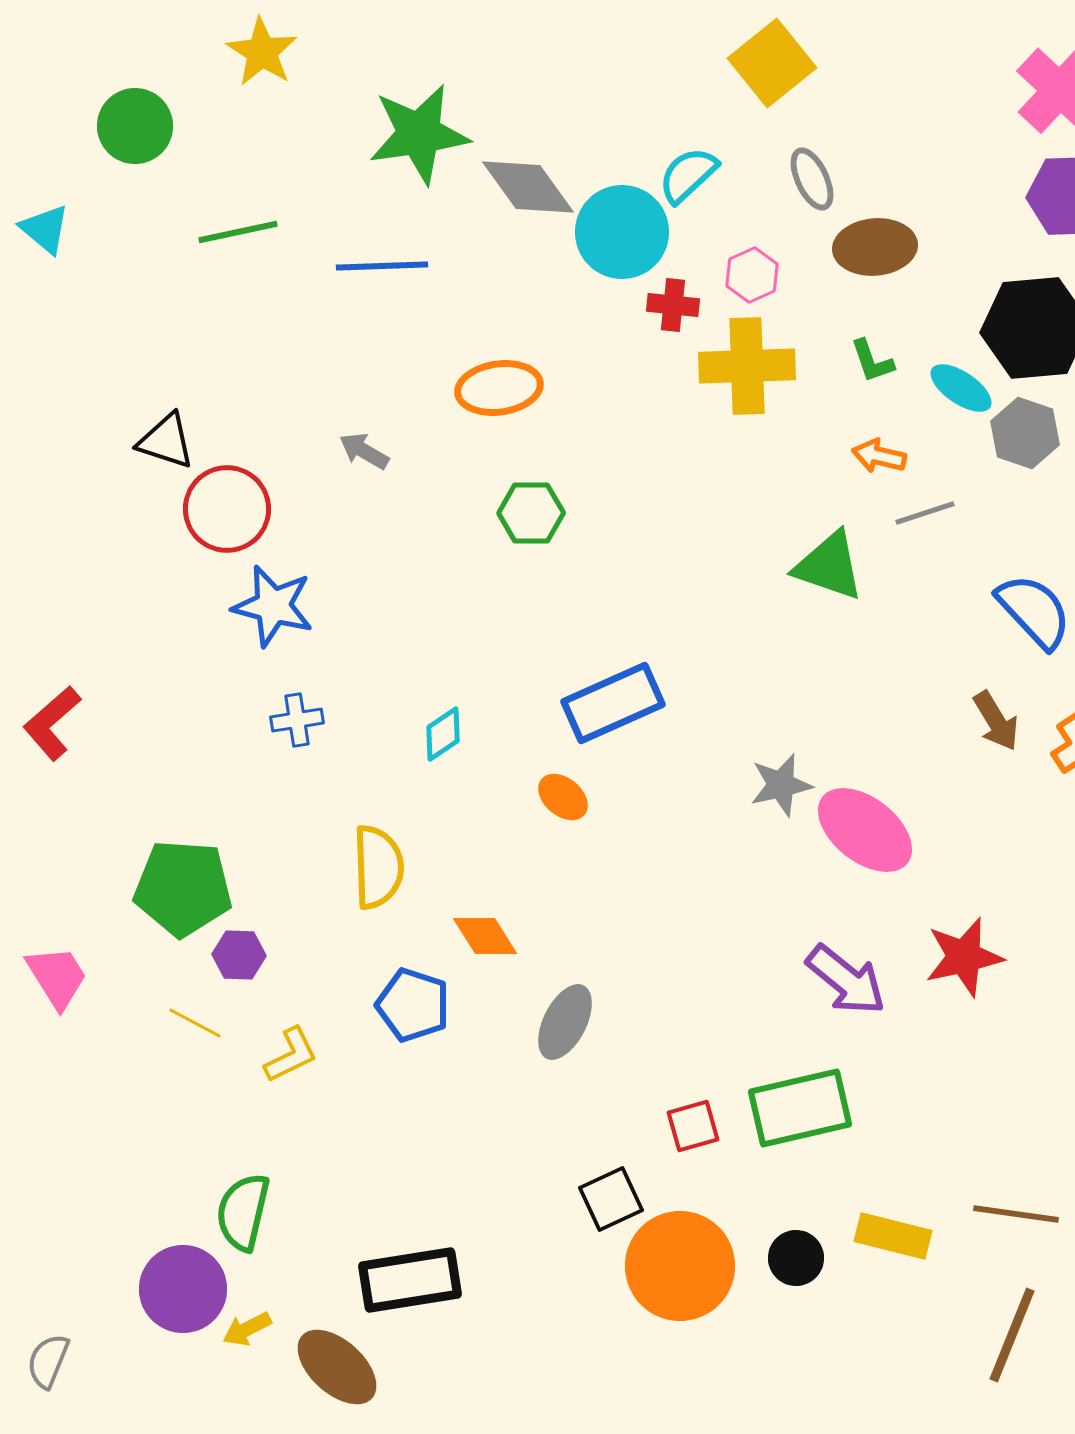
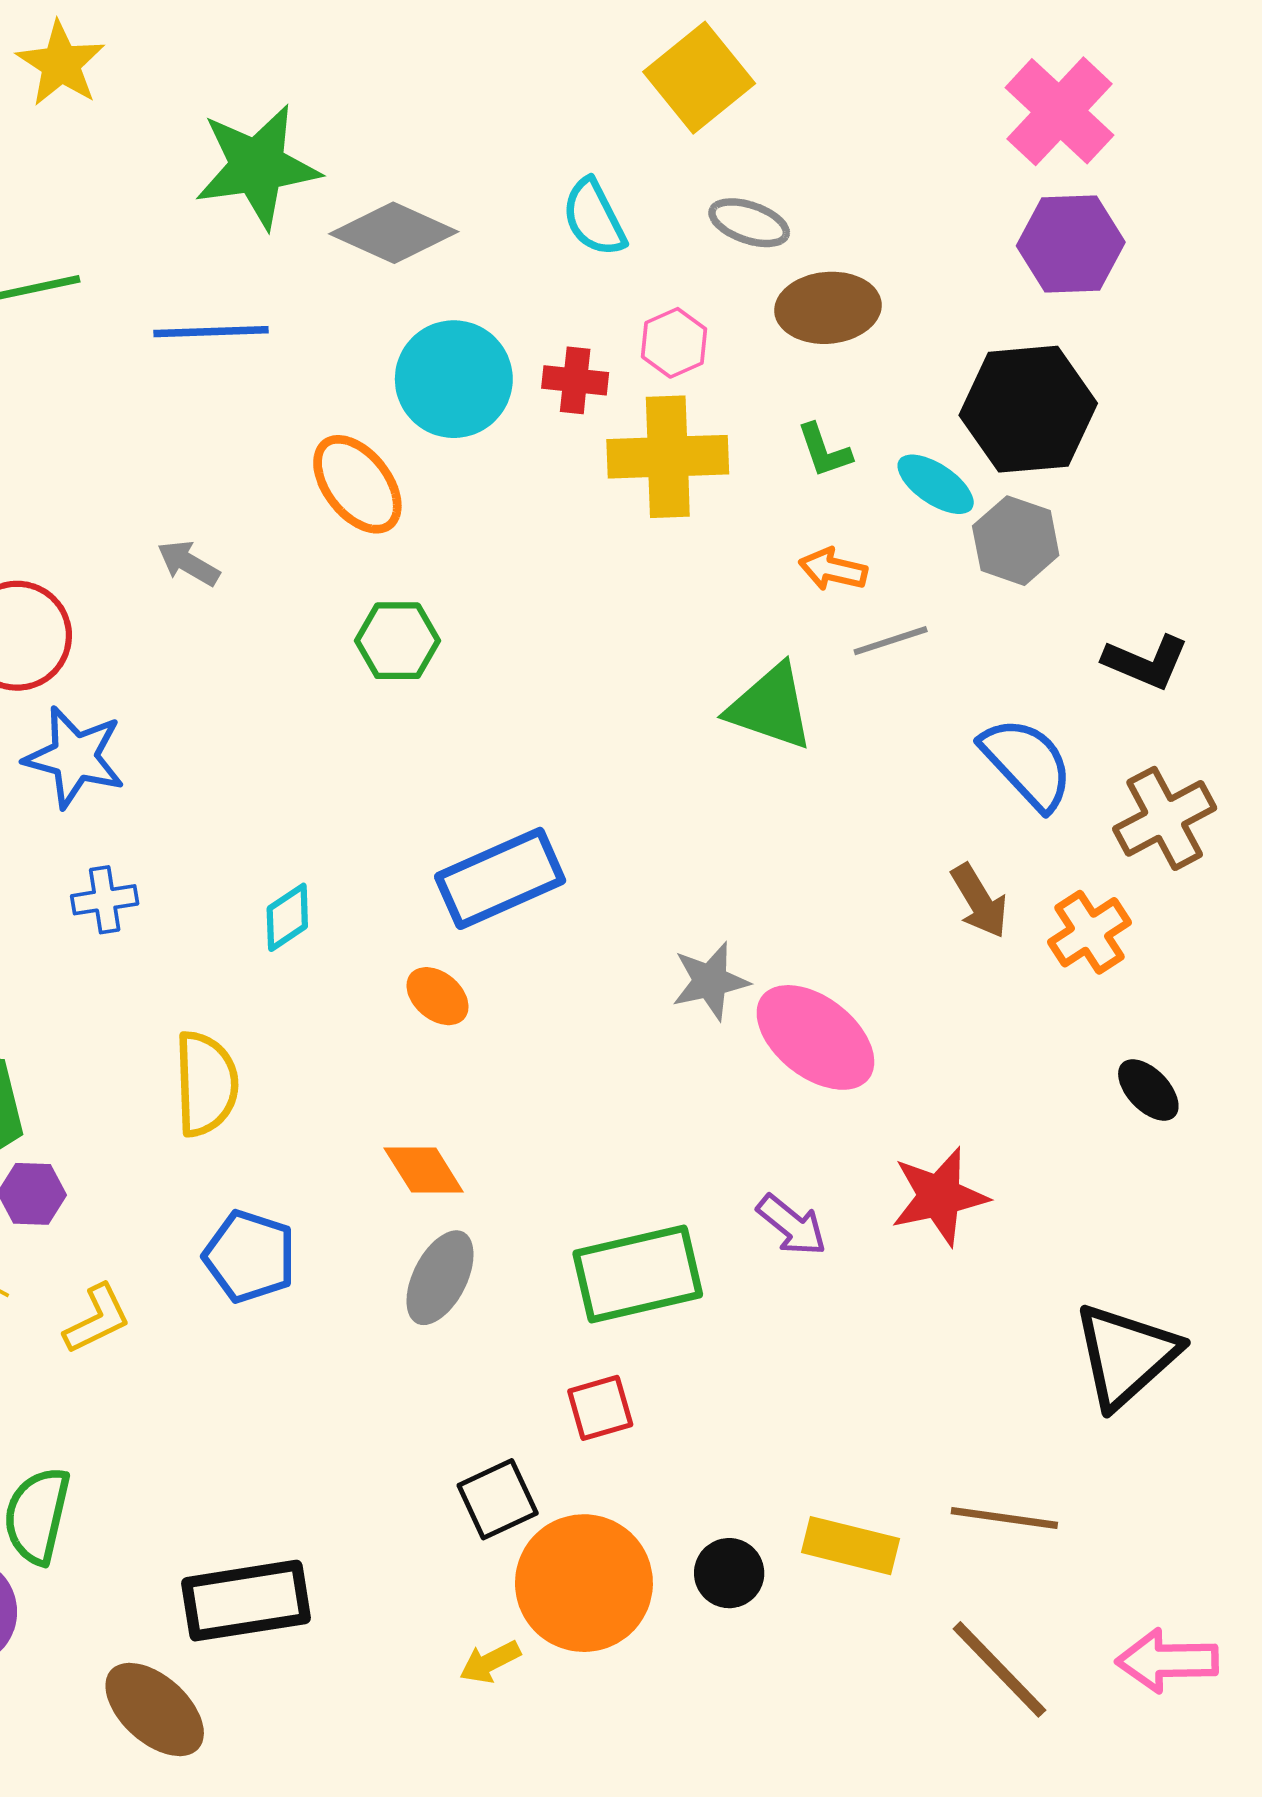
cyan semicircle: (688, 175) -> (594, 218), turned -74
gray ellipse: (812, 179) -> (749, 223), turned -46
gray diamond: (528, 187) -> (394, 233), turned -30
cyan circle: (622, 232) -> (454, 379), moved
orange ellipse: (499, 388) -> (357, 484), turned 60
orange diamond: (485, 936) -> (424, 1170), moved
purple arrow: (846, 980) -> (792, 1225), size x0.7
green rectangle: (800, 1108) -> (638, 1274), moved
yellow arrow: (247, 1329) -> (490, 1662), moved
brown line: (1012, 1335) -> (999, 1669), turned -66

